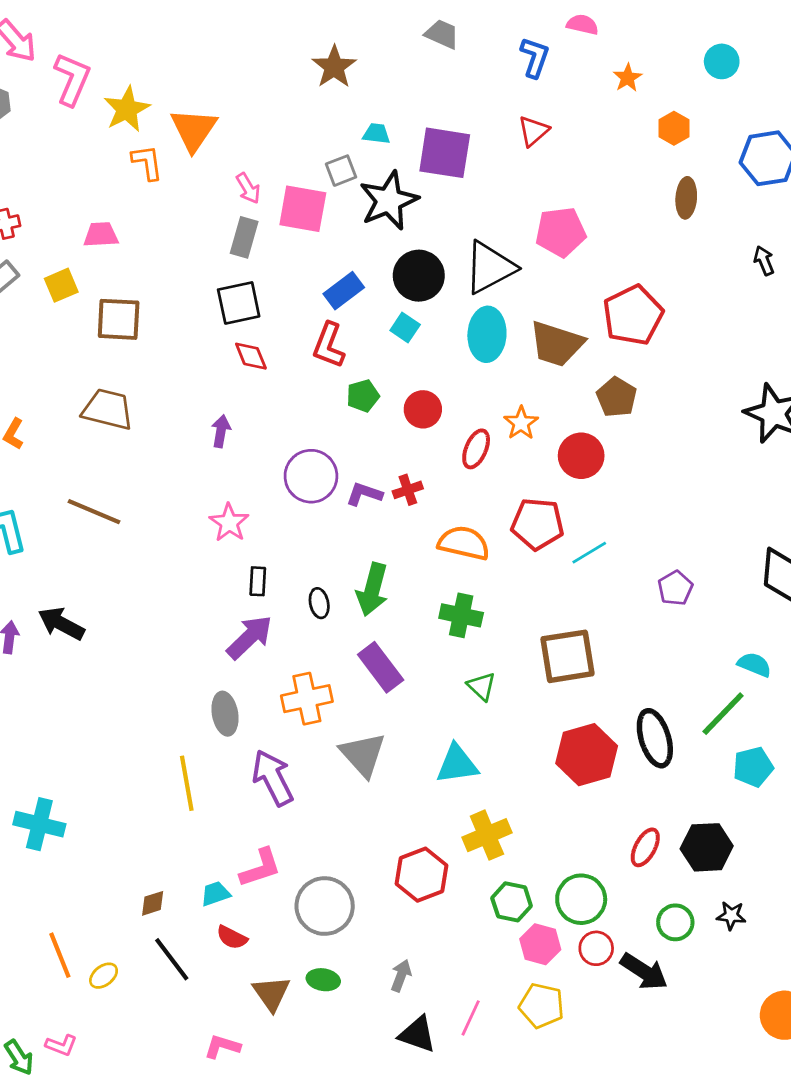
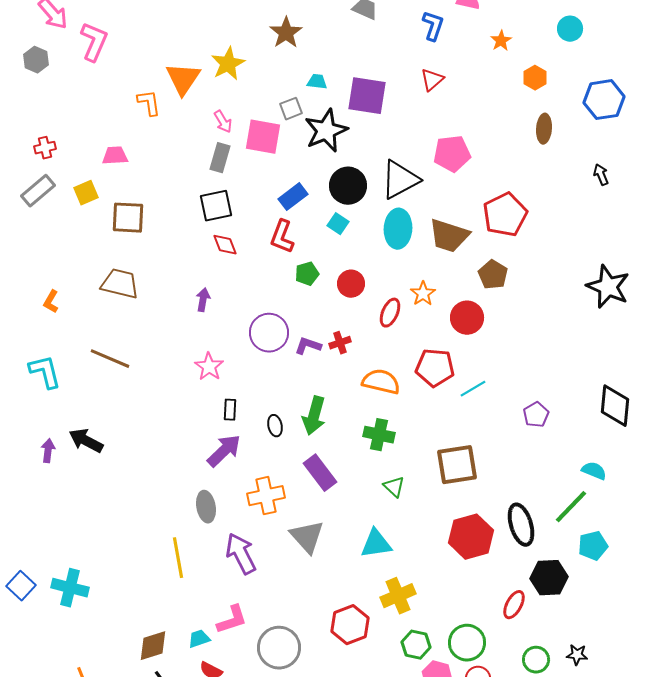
yellow star: (127, 109) -> (228, 64), moved
black hexagon: (707, 847) -> (549, 578), moved
brown diamond: (153, 903) -> (153, 646), size x1.6

